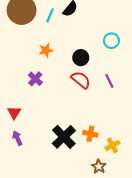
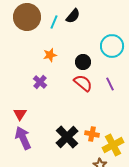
cyan circle: (111, 41) -> (112, 46), size x1.5
purple arrow: (17, 138) -> (23, 138), size x1.6
yellow cross: (112, 145) -> (113, 145), size x1.5

